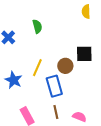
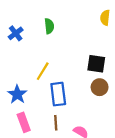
brown circle: (65, 66) -> (100, 87), moved
blue star: (14, 80) -> (17, 94), moved

